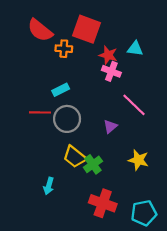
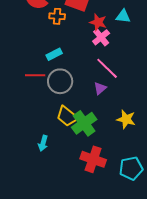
pink cross: (111, 71) -> (101, 37), turned 30
pink line: (134, 105) -> (107, 68), moved
green cross: (93, 164) -> (84, 123), size x1.4

